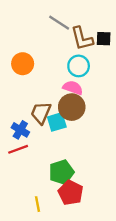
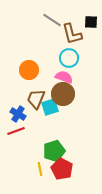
black square: (104, 39) -> (91, 22), moved
orange circle: (23, 64) -> (29, 70), moved
yellow line: (37, 204) -> (40, 169), moved

